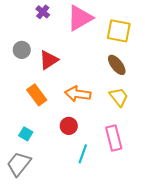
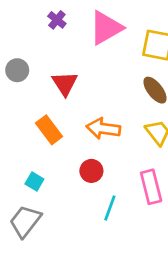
gray circle: (22, 50) -> (17, 70), moved
red triangle: (49, 60) -> (65, 83), turned -30

